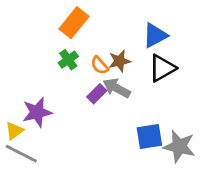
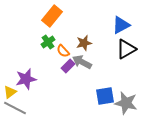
blue triangle: (155, 35) -> (121, 25), moved
orange semicircle: (100, 65) -> (63, 51), moved
black triangle: (162, 68) -> (126, 49), moved

